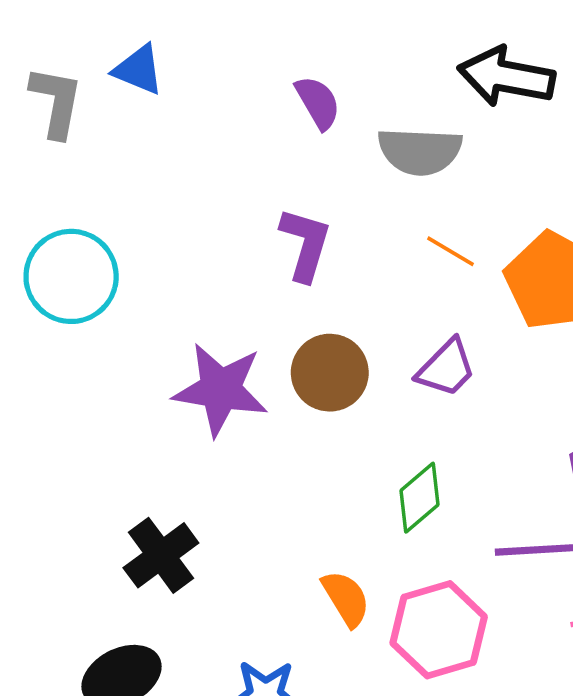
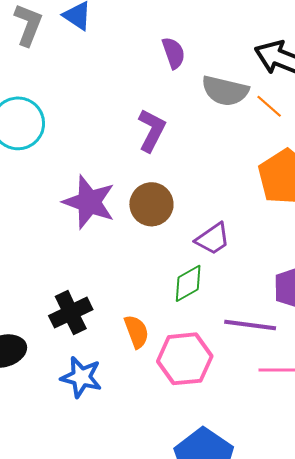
orange line: (451, 251) -> (269, 106), moved
purple trapezoid: (446, 368) -> (213, 239), moved
black cross: (161, 555) -> (71, 313), moved

